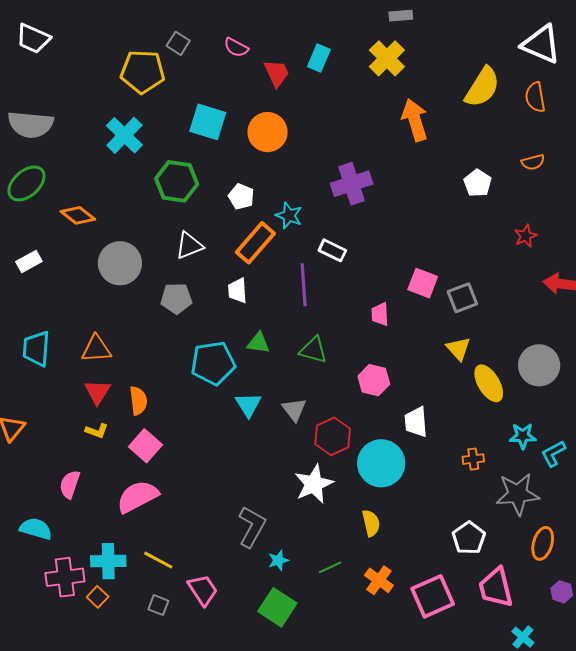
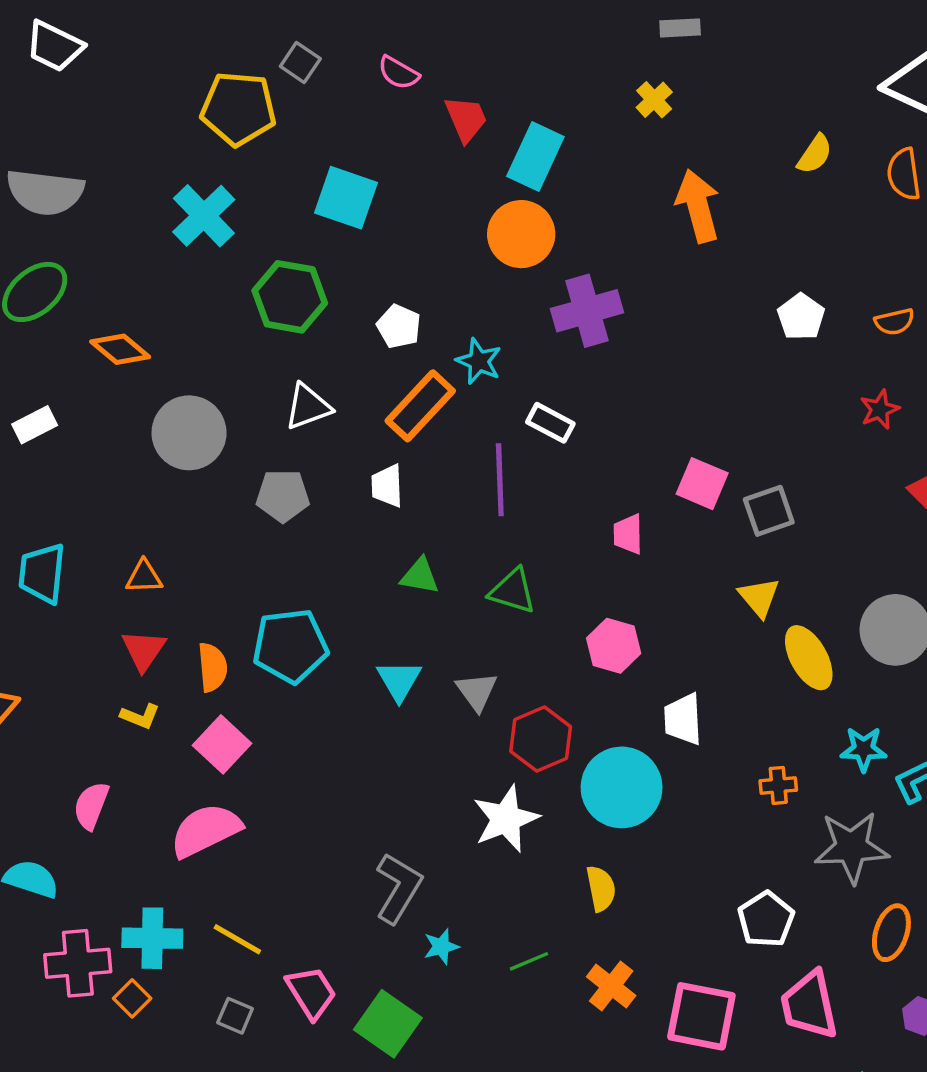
cyan rectangle: (319, 58) -> (535, 157), moved, size x1.4
yellow cross: (387, 58) -> (654, 100), size x0.6
yellow semicircle: (482, 87) -> (815, 154), size x0.6
orange circle: (268, 132) -> (521, 234), moved
orange semicircle: (533, 162) -> (894, 322), moved
orange triangle: (96, 349) -> (144, 577), size x0.7
cyan pentagon: (213, 363) -> (290, 646), moved
pink square: (433, 596) -> (701, 1016), turned 33
green square: (277, 607) -> (388, 1024), moved

